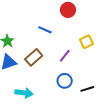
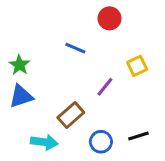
brown rectangle: (34, 57) -> (71, 115), moved
blue circle: (65, 81) -> (101, 142), moved

